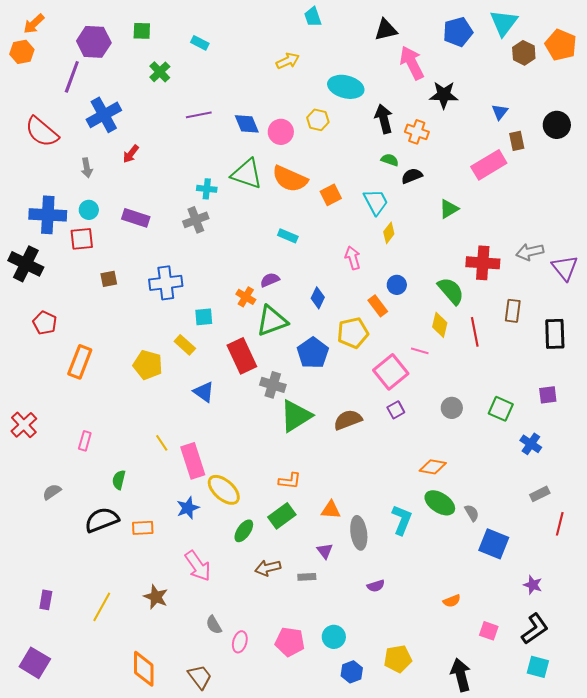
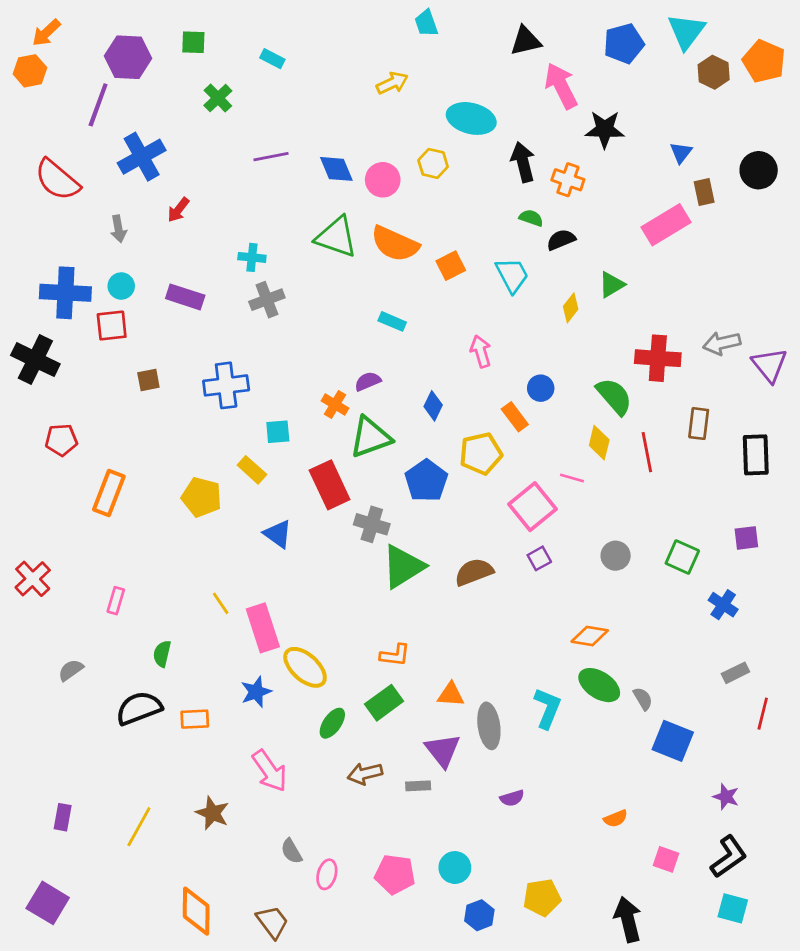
cyan cross: (207, 189) -> (252, 257), moved
yellow diamond: (389, 233) -> (571, 308), moved
red pentagon: (45, 323) -> (61, 440), turned -30
purple triangle: (325, 551) -> (443, 750), size x1.6

